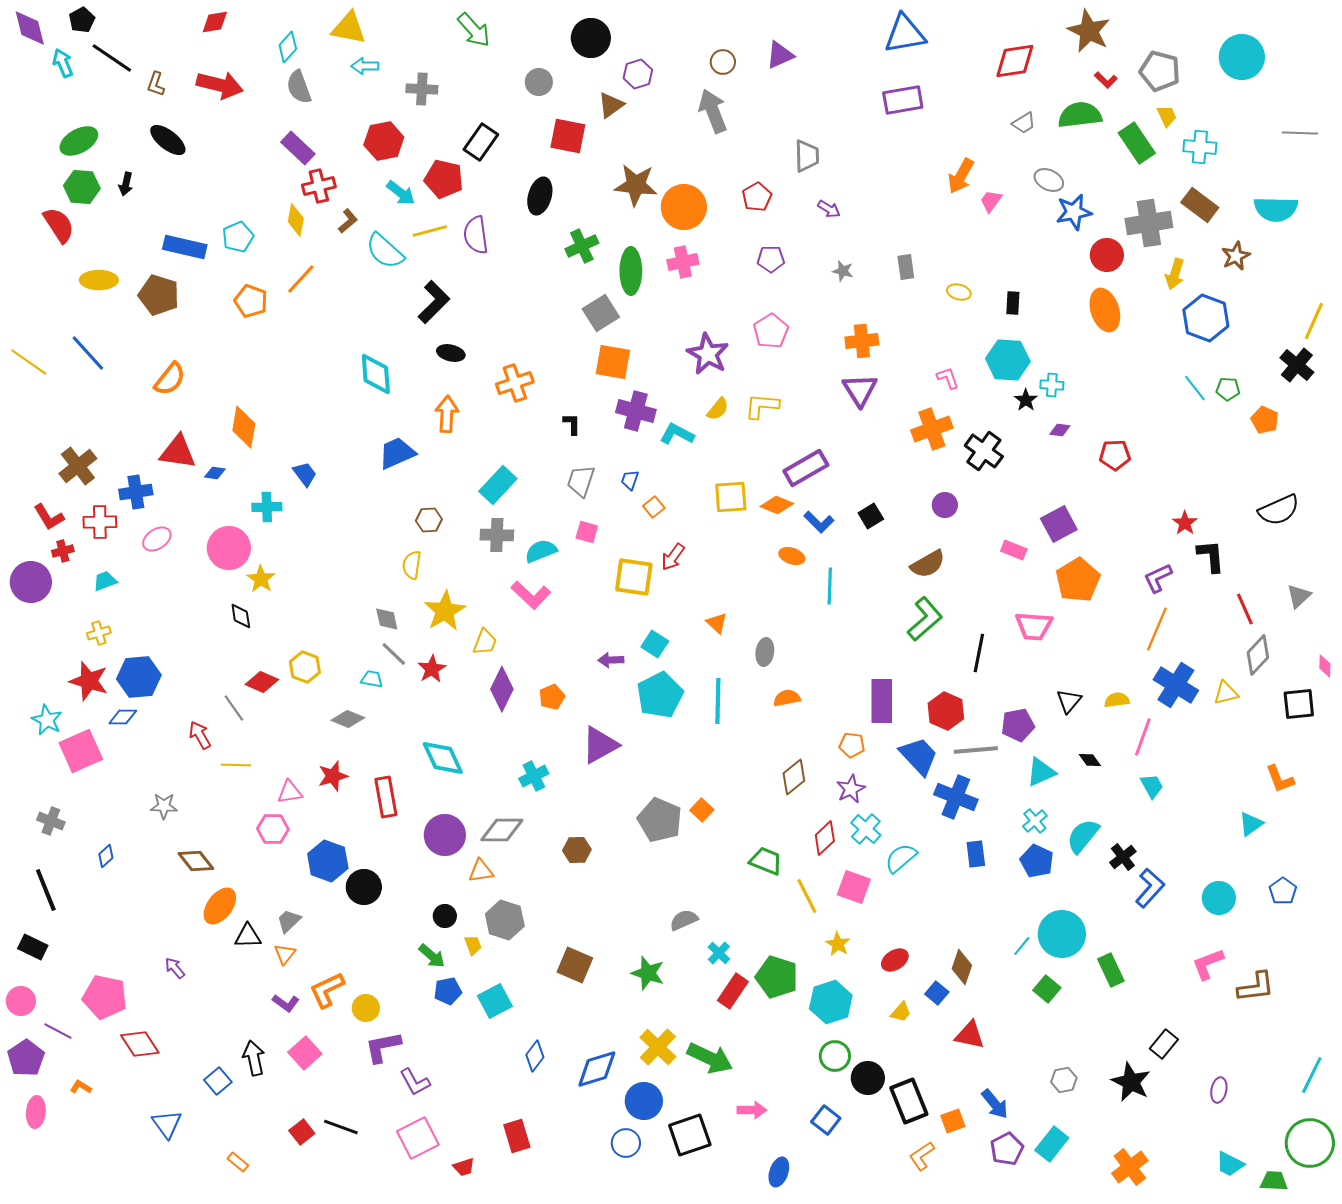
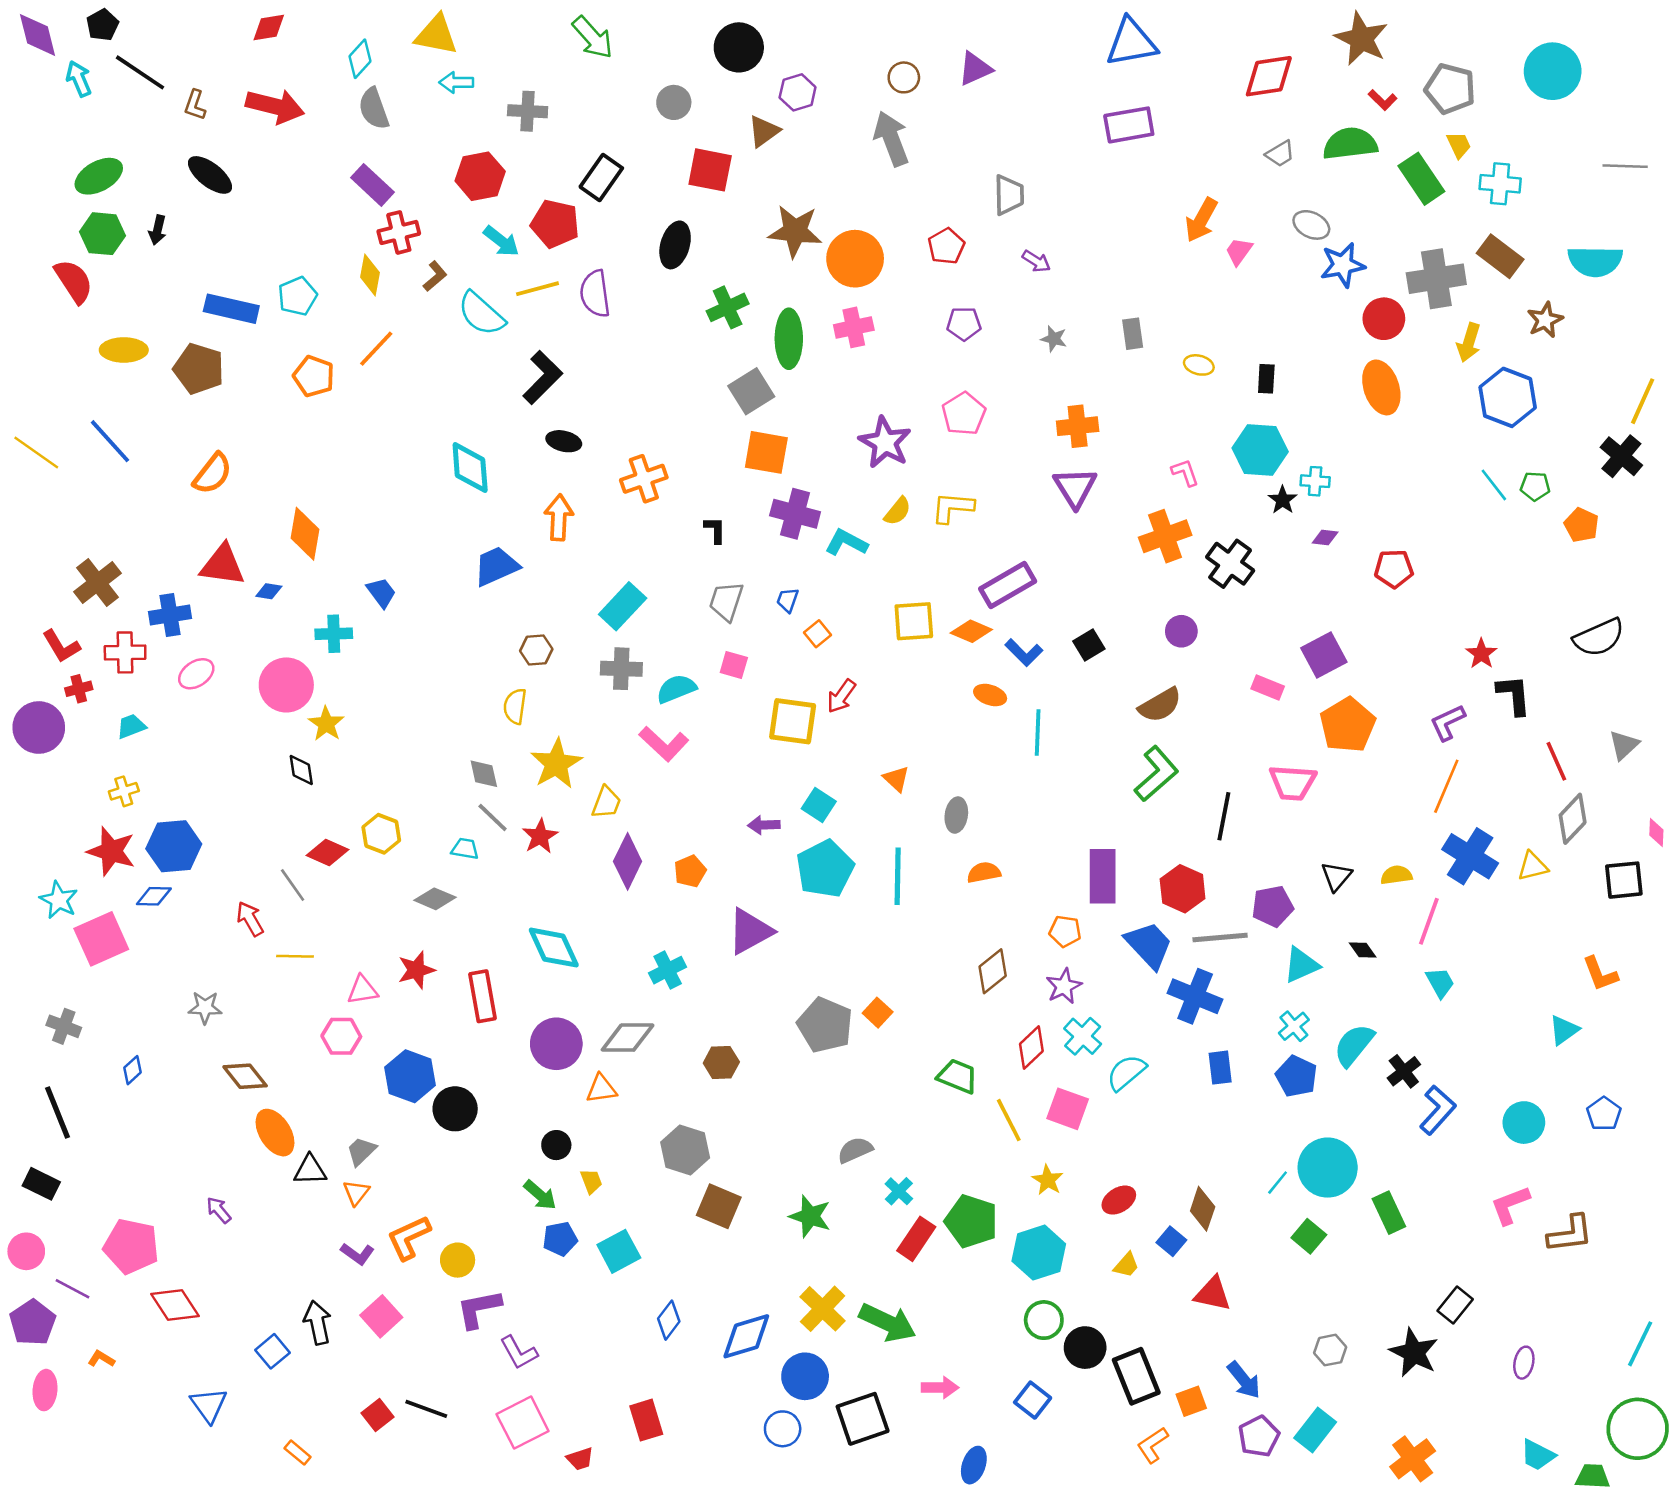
orange ellipse: (220, 906) -> (275, 1133), turned -69
gray hexagon: (505, 920) -> (685, 1150), moved

